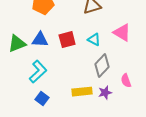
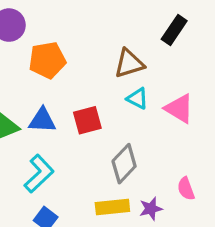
cyan triangle: (94, 40) -> (137, 99), moved
gray diamond: (102, 66) -> (124, 164), moved

